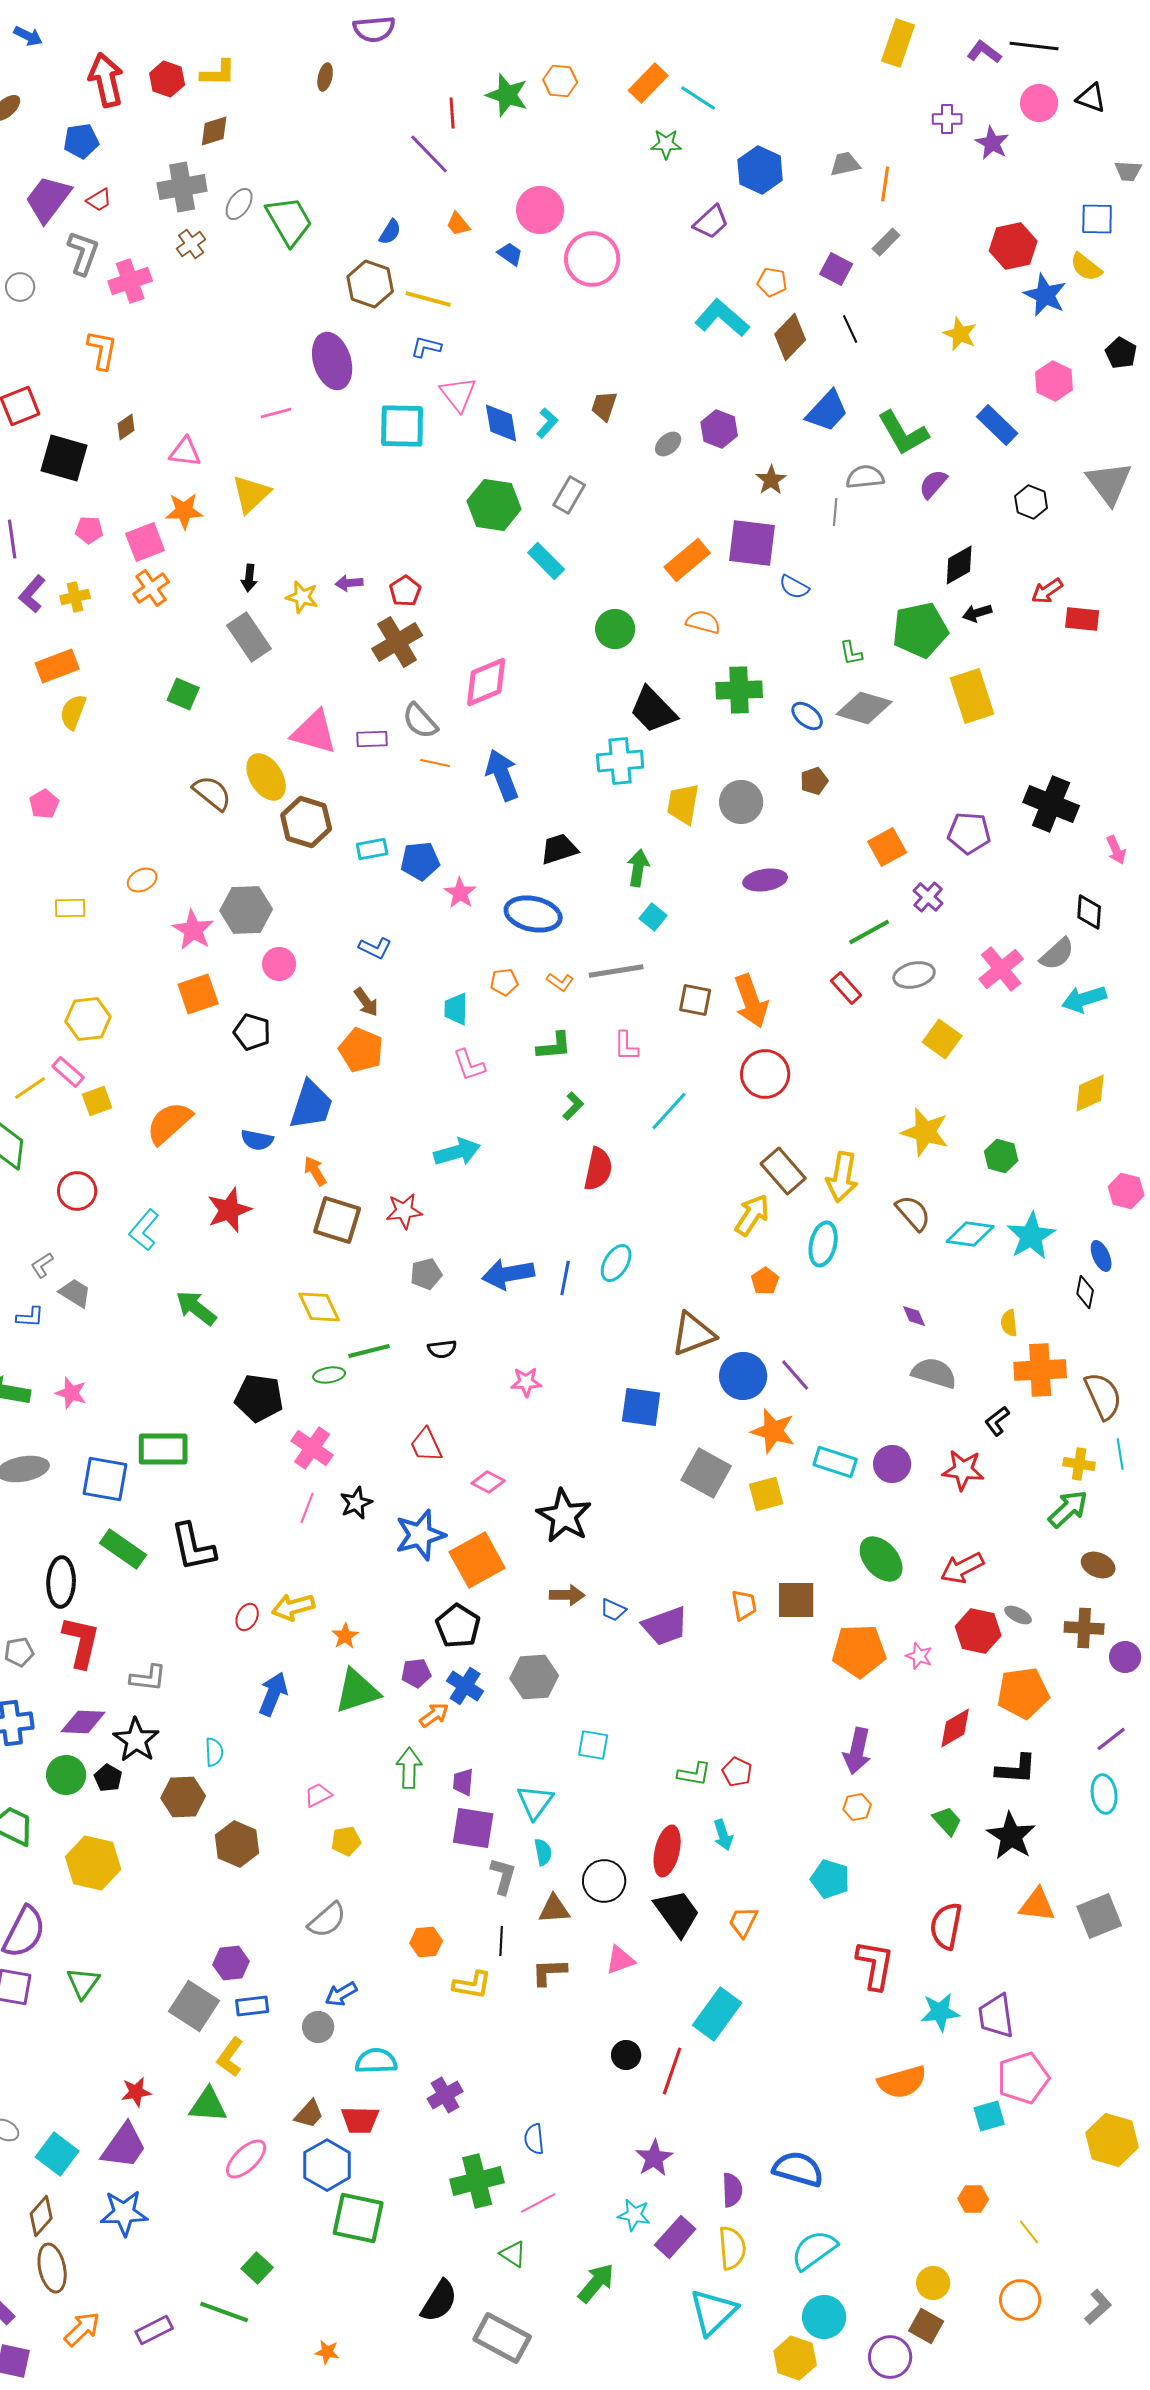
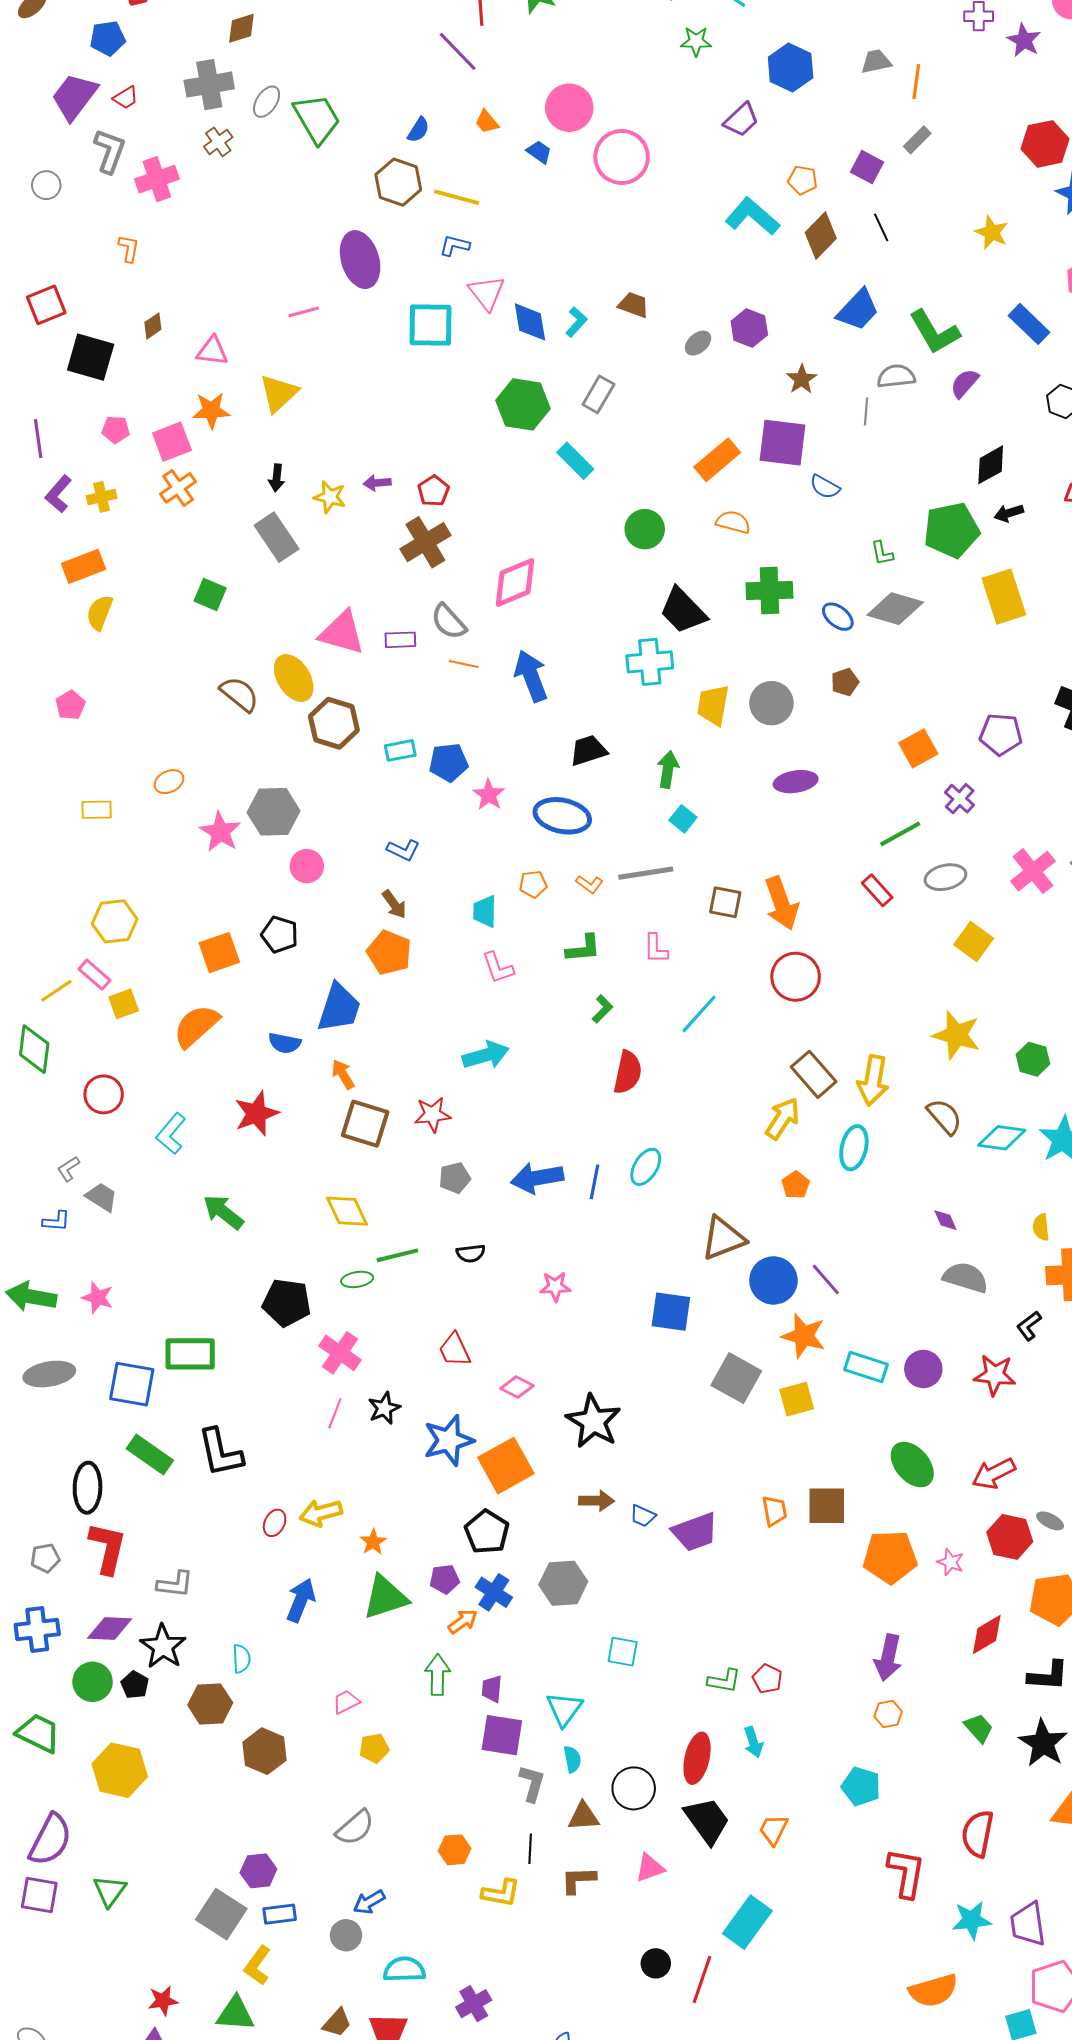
orange L-shape: (102, 350) -> (129, 249), size x0.7
brown trapezoid: (604, 406) -> (634, 305), turned 92
orange square: (198, 994) -> (219, 953), moved

